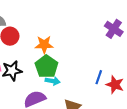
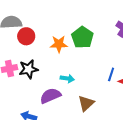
green pentagon: (46, 67) -> (82, 37), moved

